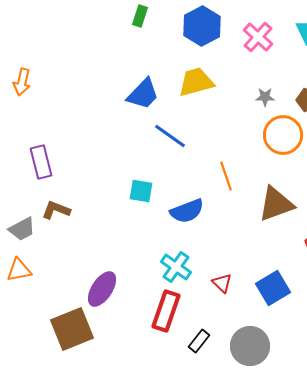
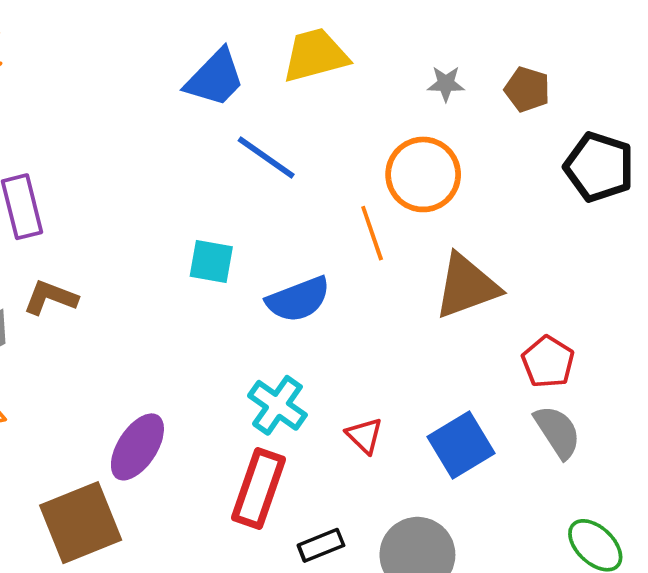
orange circle: (283, 135) -> (423, 174), moved
black rectangle: (199, 341) -> (321, 545), turned 30

